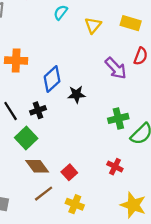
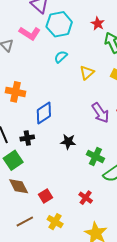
black star: (76, 94) -> (68, 142), moved
green cross: (118, 118) -> (95, 157), turned 30
brown line: (44, 194) -> (25, 221), moved
yellow cross: (75, 204) -> (55, 222), moved

